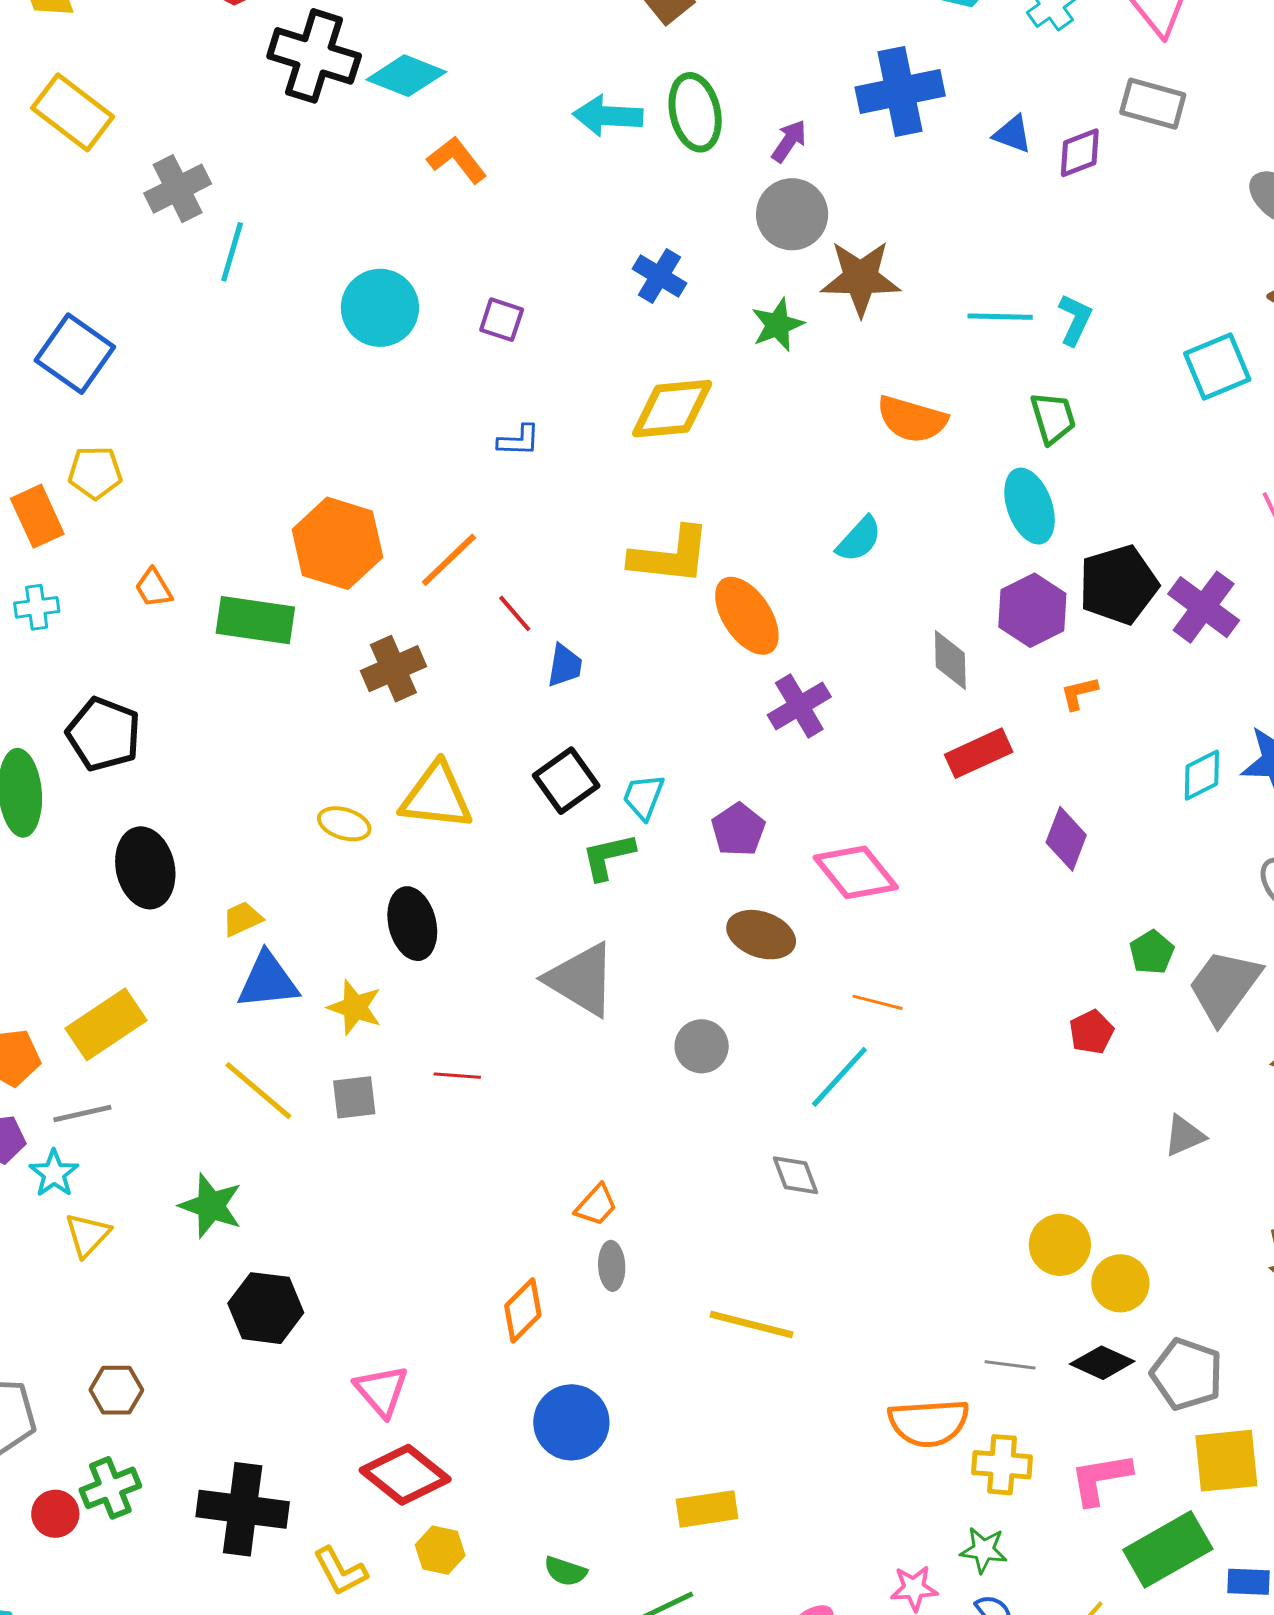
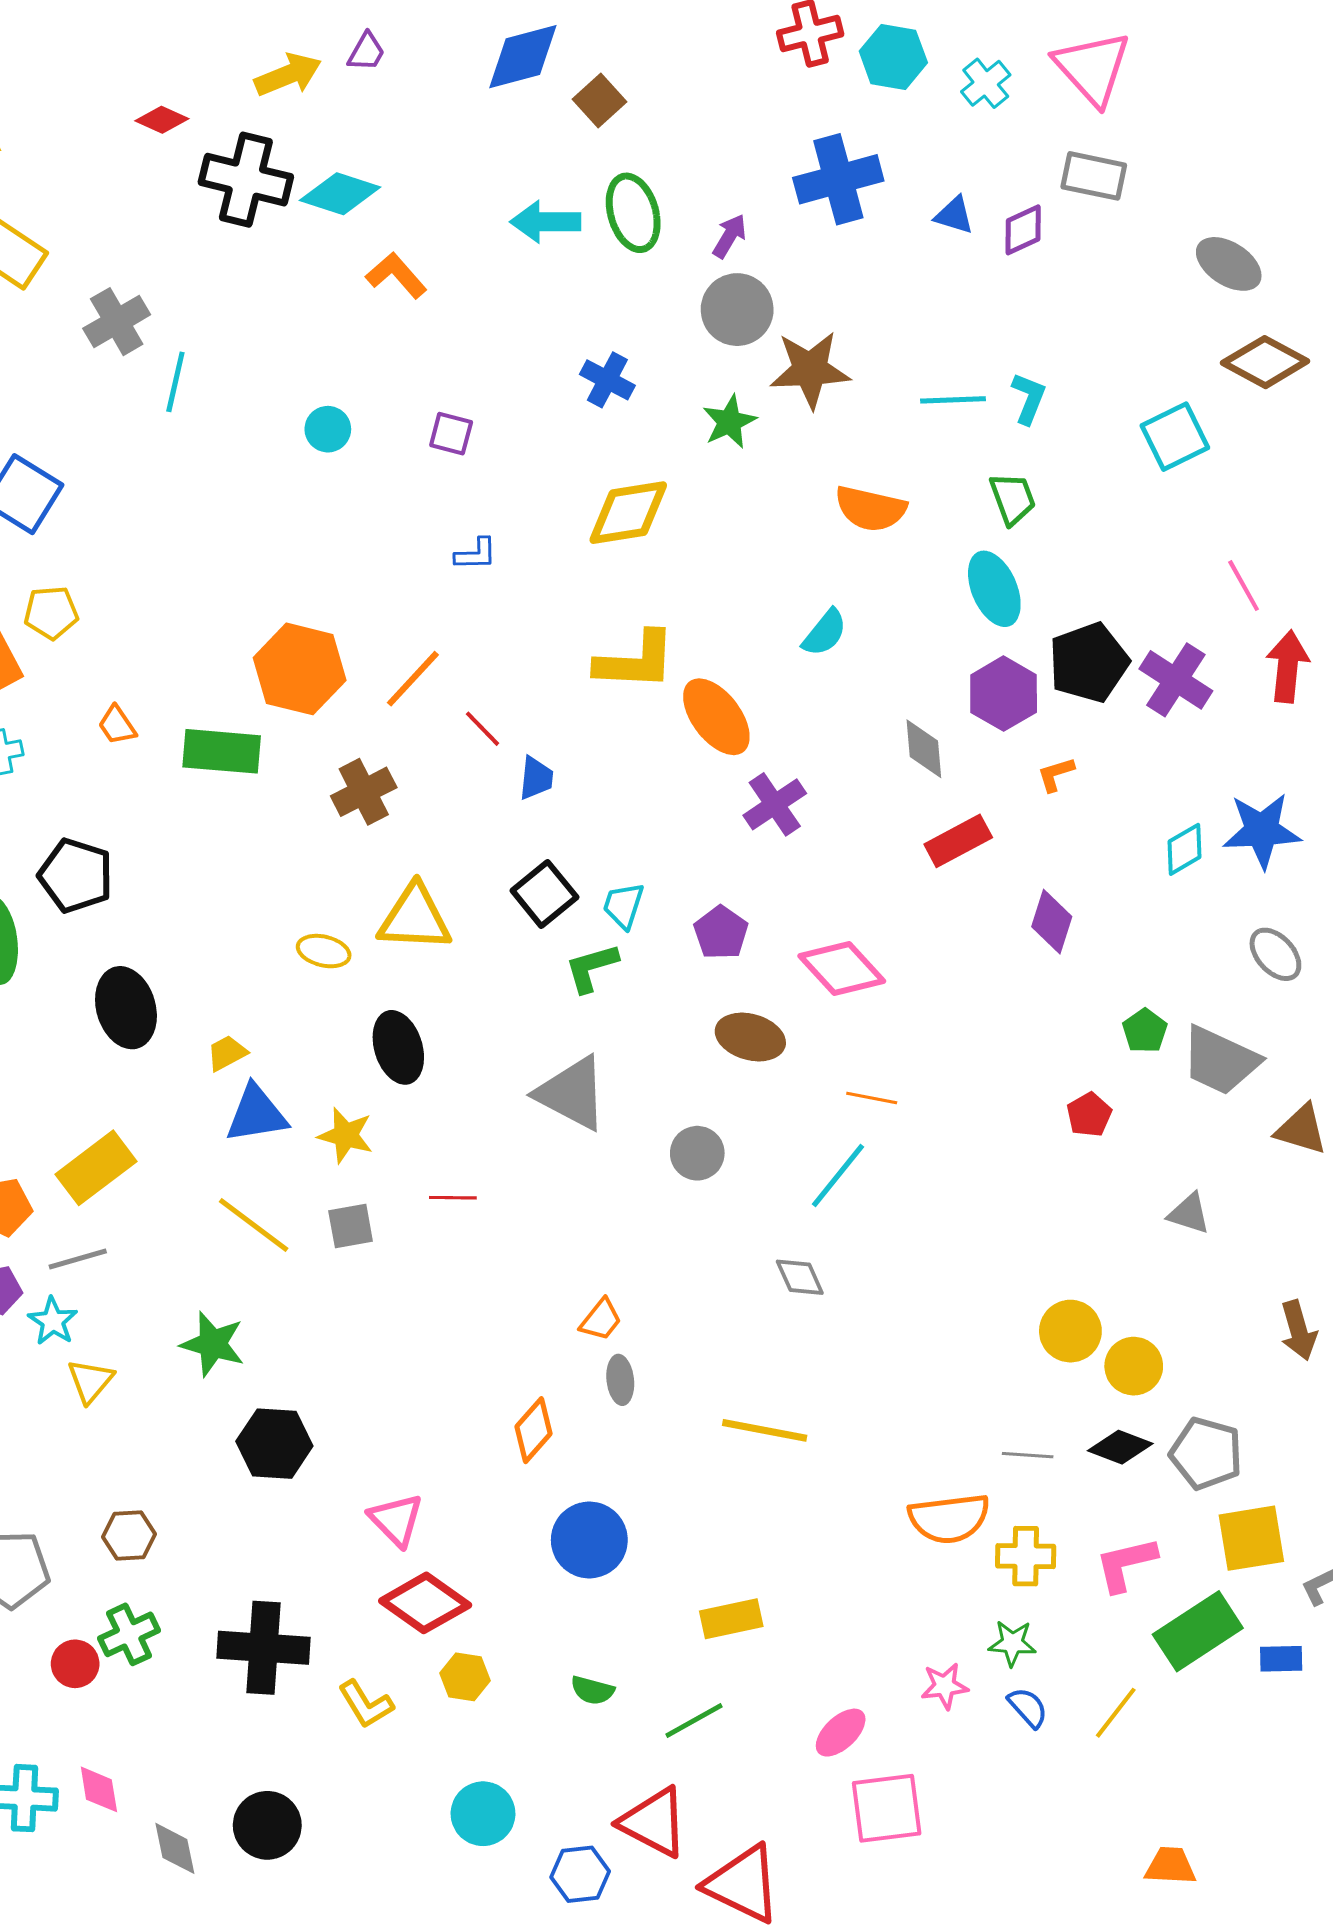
cyan circle: (380, 308) -> (328, 429), size x0.6
gray trapezoid: (1224, 986) -> (1220, 1060), turned -98
gray triangle: (1184, 1136) -> (1189, 1214), turned 45

